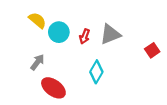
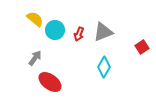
cyan diamond: (96, 72) -> (104, 67), moved

